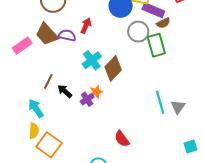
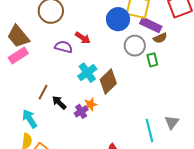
red arrow: (86, 26) -> (83, 38), turned 98
brown trapezoid: (47, 34) -> (18, 36), moved
green rectangle: (156, 45) -> (152, 60), size x0.6
cyan line: (160, 102) -> (149, 131), moved

